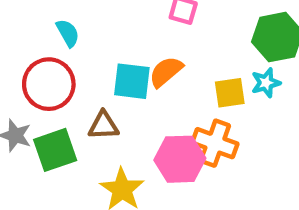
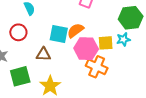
red circle: (49, 84) -> (18, 32), size x0.7
green square: (55, 150) -> (20, 76), moved
pink hexagon: (180, 159) -> (86, 49), moved

